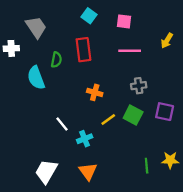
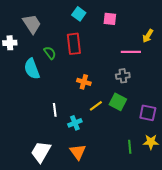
pink line: (130, 51) -> (131, 52), moved
green semicircle: (56, 60) -> (50, 53), turned -48
purple square: (165, 112) -> (148, 113), moved
white line: (62, 124) -> (55, 110), turned 32

